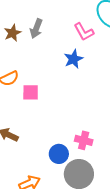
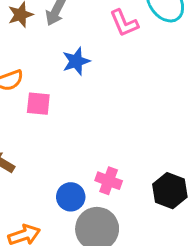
blue star: (73, 59) -> (76, 61), moved

